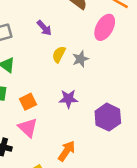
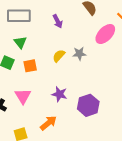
yellow semicircle: (59, 54) -> (59, 56), moved
purple star: (68, 99) -> (59, 94), moved
orange square: (28, 102) -> (30, 66), moved

